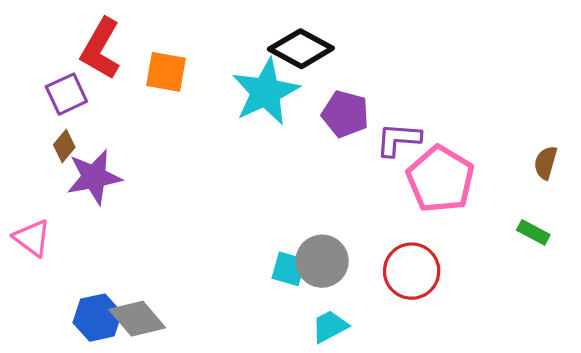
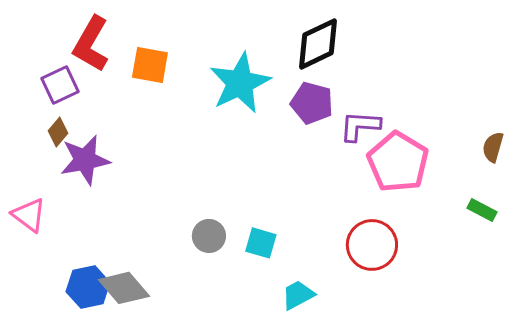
black diamond: (301, 49) -> (318, 44), moved, turned -54
gray circle: (322, 261) -> (209, 236), moved, size x0.7

